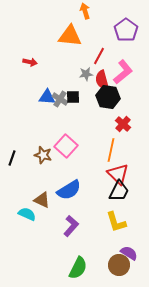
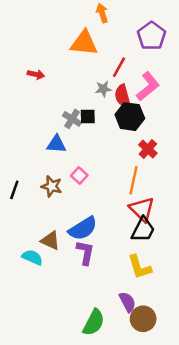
blue triangle: (47, 97) -> (56, 144), moved
pink square: (66, 146) -> (79, 176), size x0.6
purple L-shape: (71, 226) -> (85, 253), moved, turned -30
purple semicircle: (129, 253) -> (127, 302), moved, turned 30

